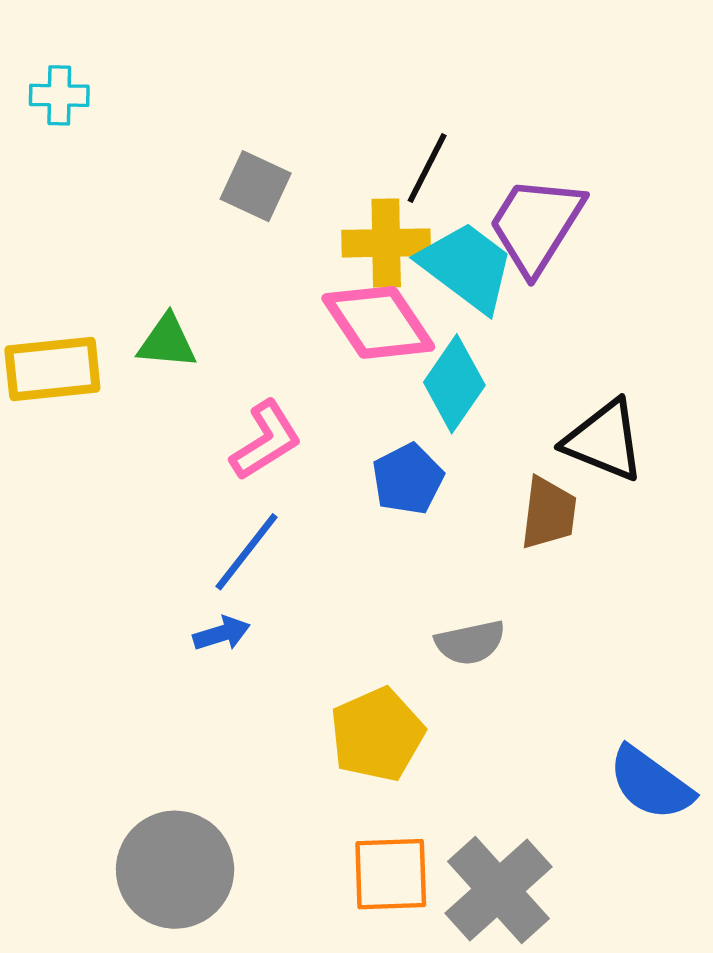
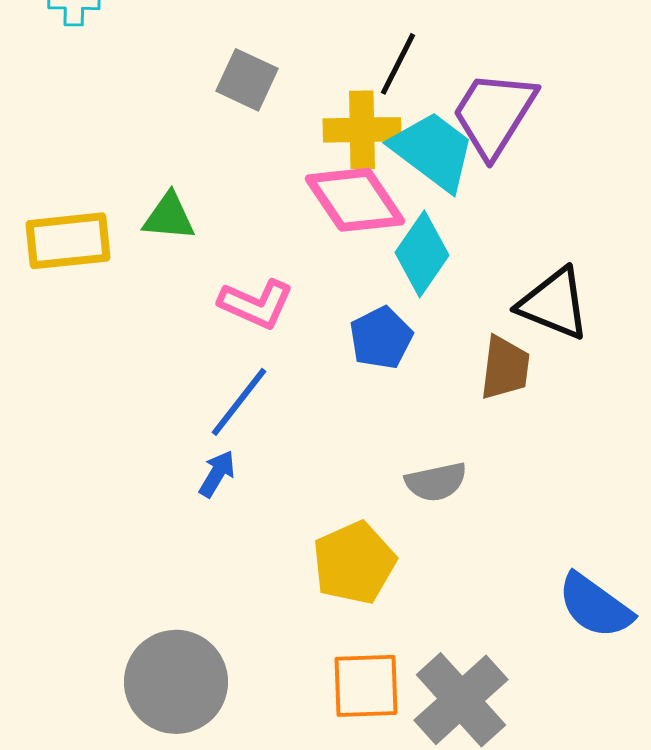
pink L-shape: (266, 440) -> (256, 304), turned 56
blue arrow: (222, 634) -> (217, 474), turned -42

